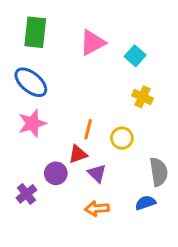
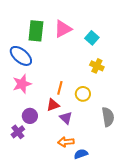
green rectangle: (35, 32) -> (36, 31), moved
purple circle: (56, 173) -> (30, 116), moved
blue semicircle: (145, 203) -> (81, 154), moved

